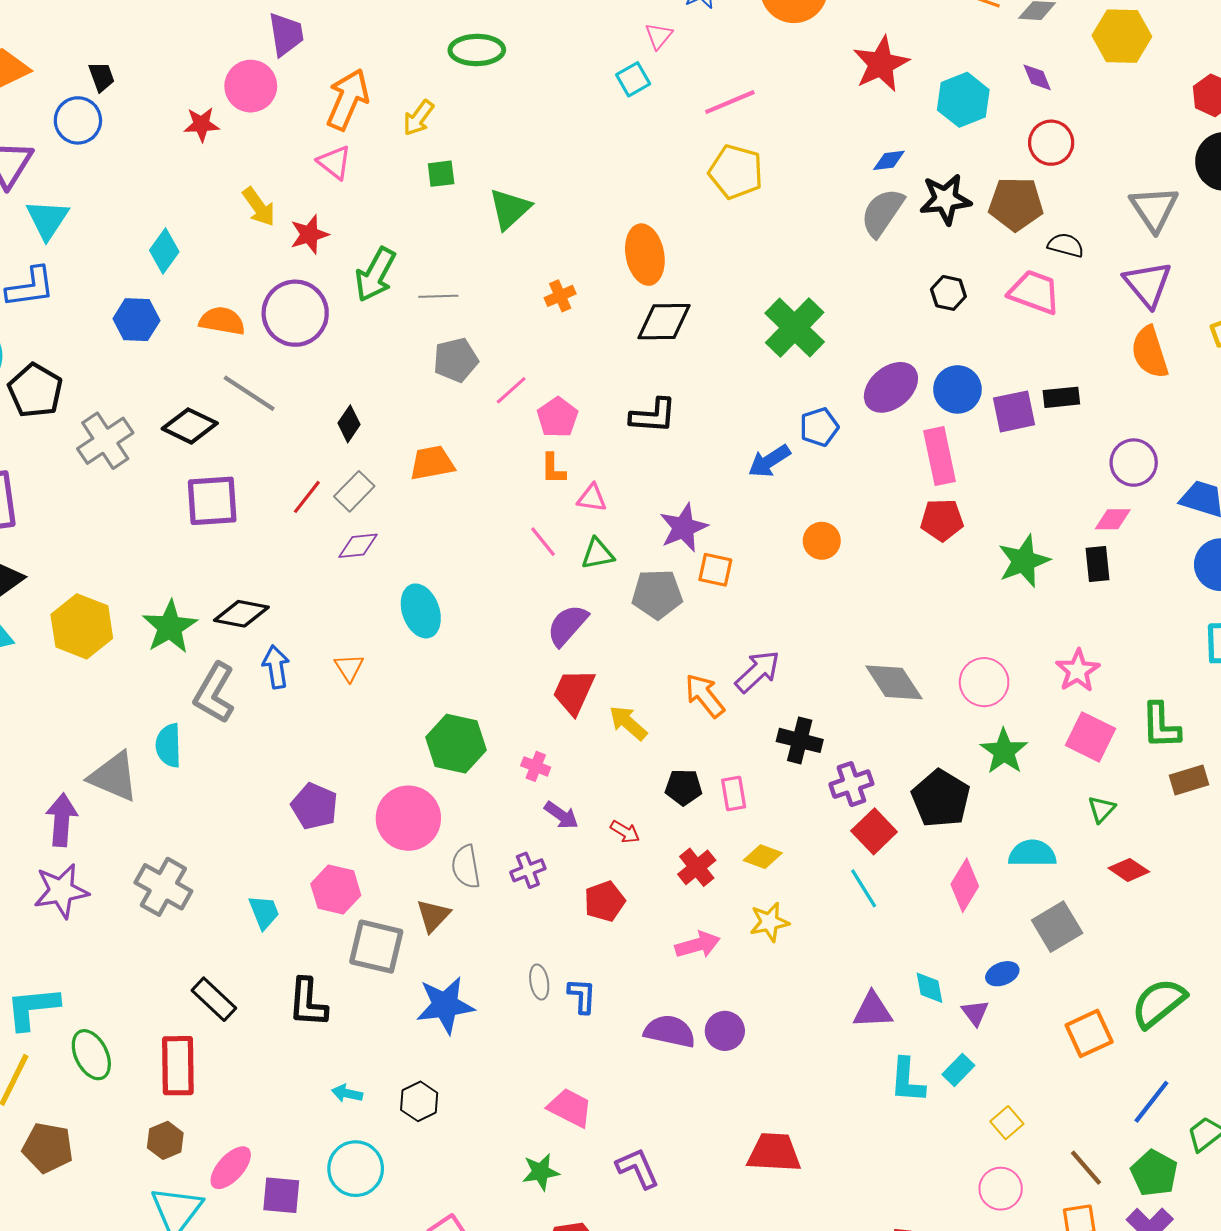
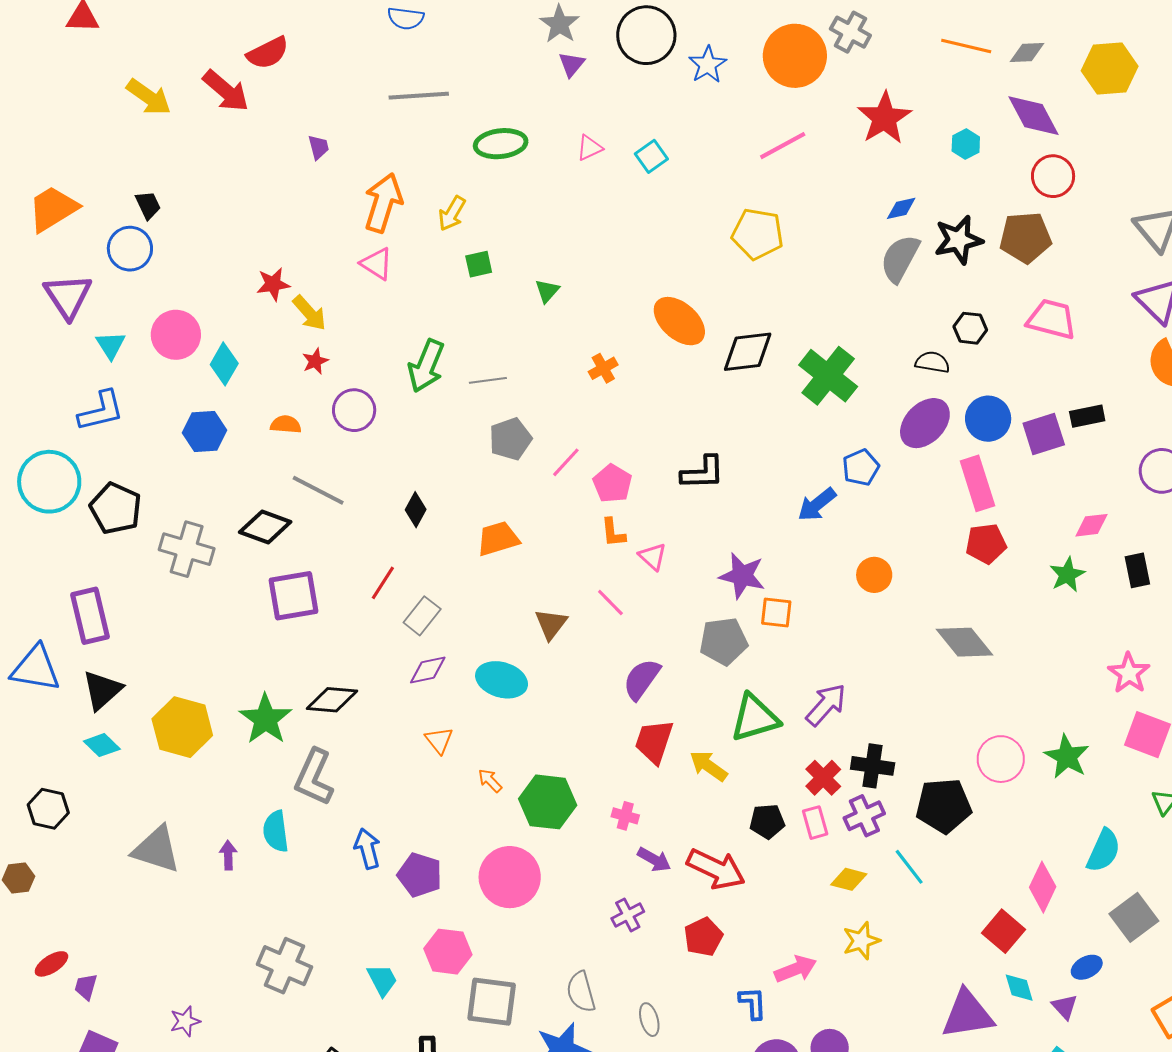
purple trapezoid: (286, 34) -> (318, 147), size x0.6
pink triangle: (659, 36) -> (590, 148), moved, turned 32
purple diamond: (1037, 77) -> (1033, 116), size x1.8
pink circle: (251, 86) -> (176, 335), moved
cyan hexagon: (963, 100) -> (966, 144), size x0.6
pink line: (730, 102) -> (783, 146), moved
red star: (201, 124) -> (273, 284), moved
green triangle: (510, 209) -> (547, 291), size x0.6
cyan triangle: (47, 219) -> (111, 345), size x0.7
red star: (309, 234) -> (315, 361), moved, size x0.7
black semicircle: (1066, 245) -> (932, 362), moved
orange ellipse: (645, 255) -> (679, 321), turned -32
purple circle: (295, 313) -> (354, 410), size x0.7
orange semicircle: (222, 321) -> (286, 424), size x0.7
black diamond: (664, 322) -> (748, 352), moved
gray cross: (105, 441) -> (187, 549), turned -34
gray rectangle: (354, 491) -> (422, 616), moved
pink triangle: (592, 498) -> (653, 556), turned 40
pink diamond: (1113, 519) -> (1091, 525), moved
purple star: (684, 528) -> (742, 576), turned -30
purple diamond: (358, 546) -> (428, 670), moved
green triangle: (598, 554) -> (755, 718), moved, size x1.6
green star: (1024, 561) -> (1067, 575), size x0.7
cyan ellipse: (421, 611) -> (502, 680), turned -48
blue arrow: (276, 667) -> (367, 849), moved
gray diamond: (894, 682) -> (965, 642), moved
pink circle: (984, 682) -> (1001, 759), moved
orange arrow: (705, 696) -> (490, 781), moved, size x0.6
gray triangle: (114, 777) -> (156, 849), moved
purple cross: (851, 784) -> (864, 816), moved
black pentagon: (941, 799) -> (944, 806), moved, turned -30
purple arrow: (62, 820) -> (228, 855), moved, size x0.6
red square: (874, 831) -> (1004, 931), moved
red arrow: (625, 832) -> (716, 869), size x2.0
cyan semicircle: (1032, 854) -> (1104, 851), turned 120
gray semicircle: (466, 867) -> (581, 992), moved
red cross: (697, 867) -> (823, 778), moved
cyan line: (864, 888) -> (909, 867), moved
purple star: (61, 891) -> (185, 1021), moved, size x0.6
brown triangle: (433, 916) -> (551, 624), moved
blue L-shape: (582, 996) -> (753, 1003), moved
purple triangle: (873, 1010) -> (968, 1014), size x1.4

